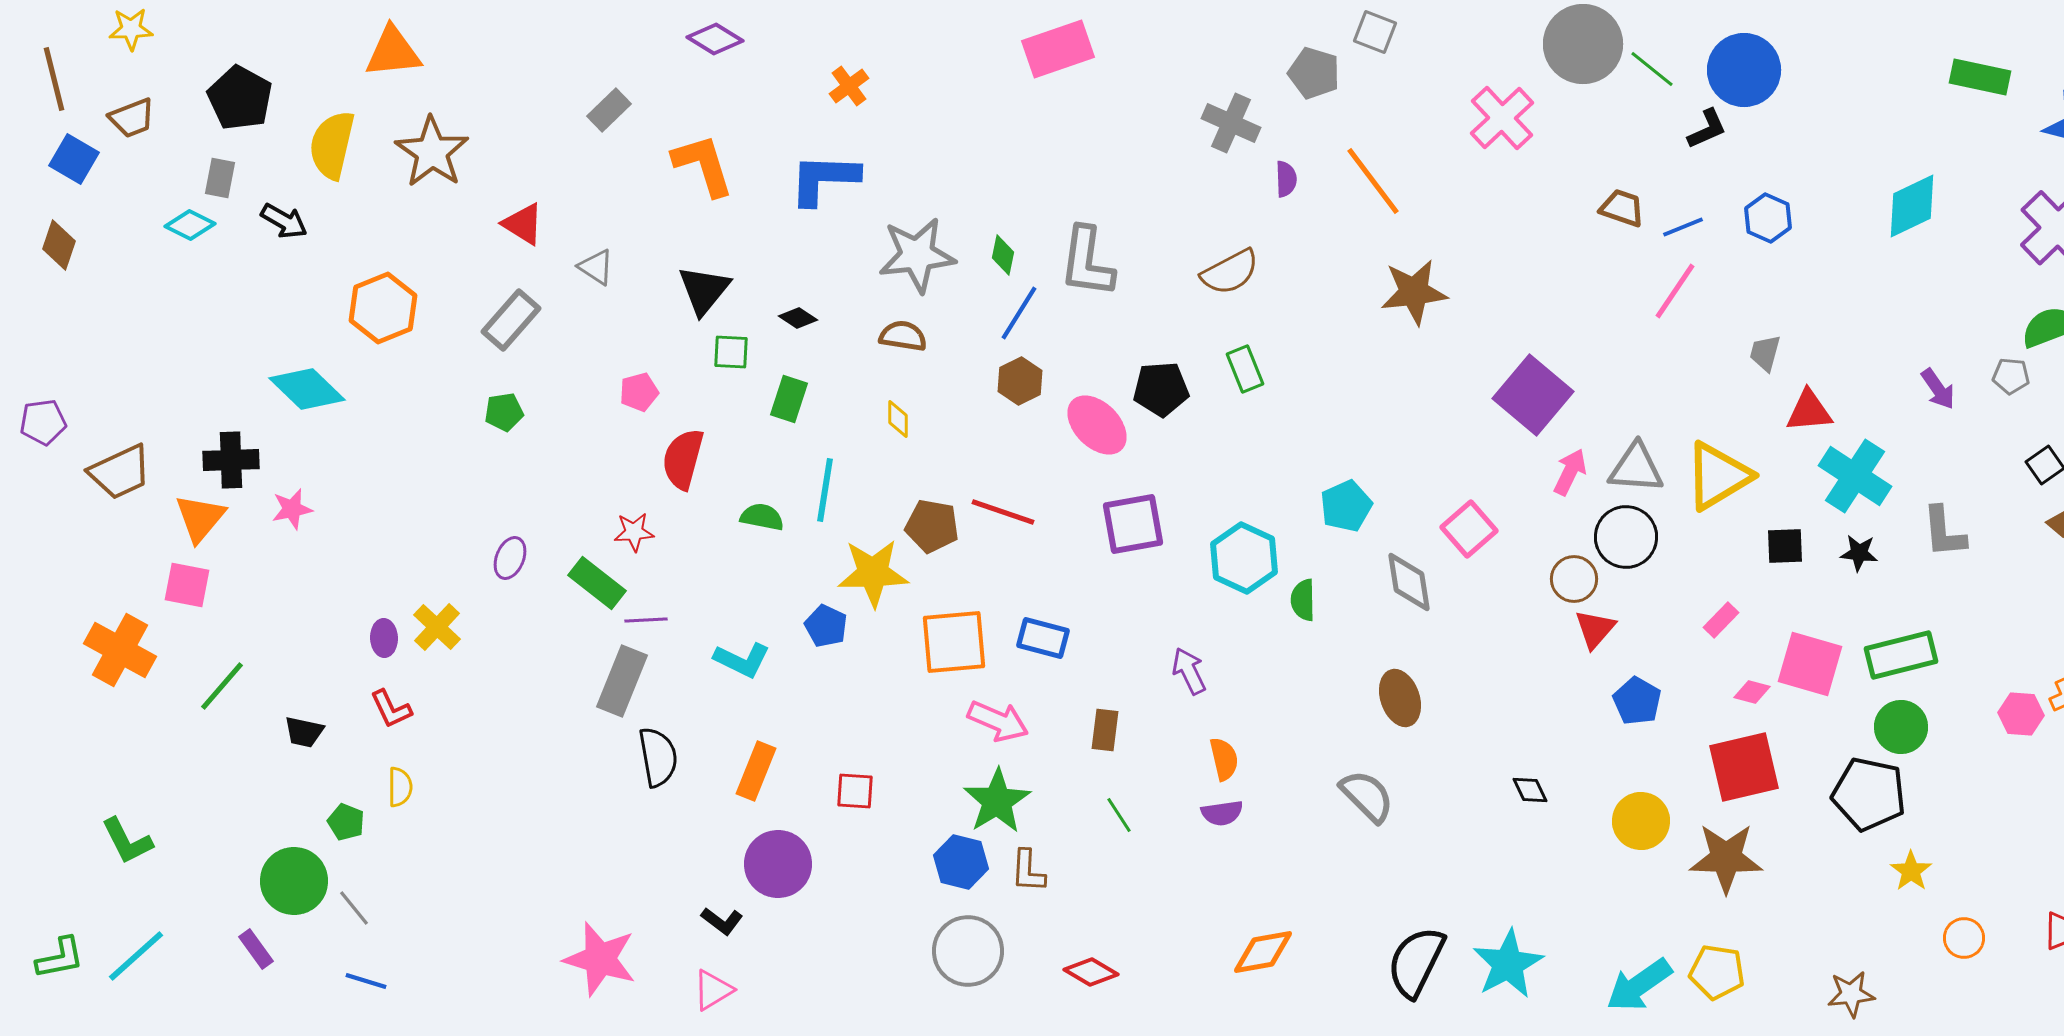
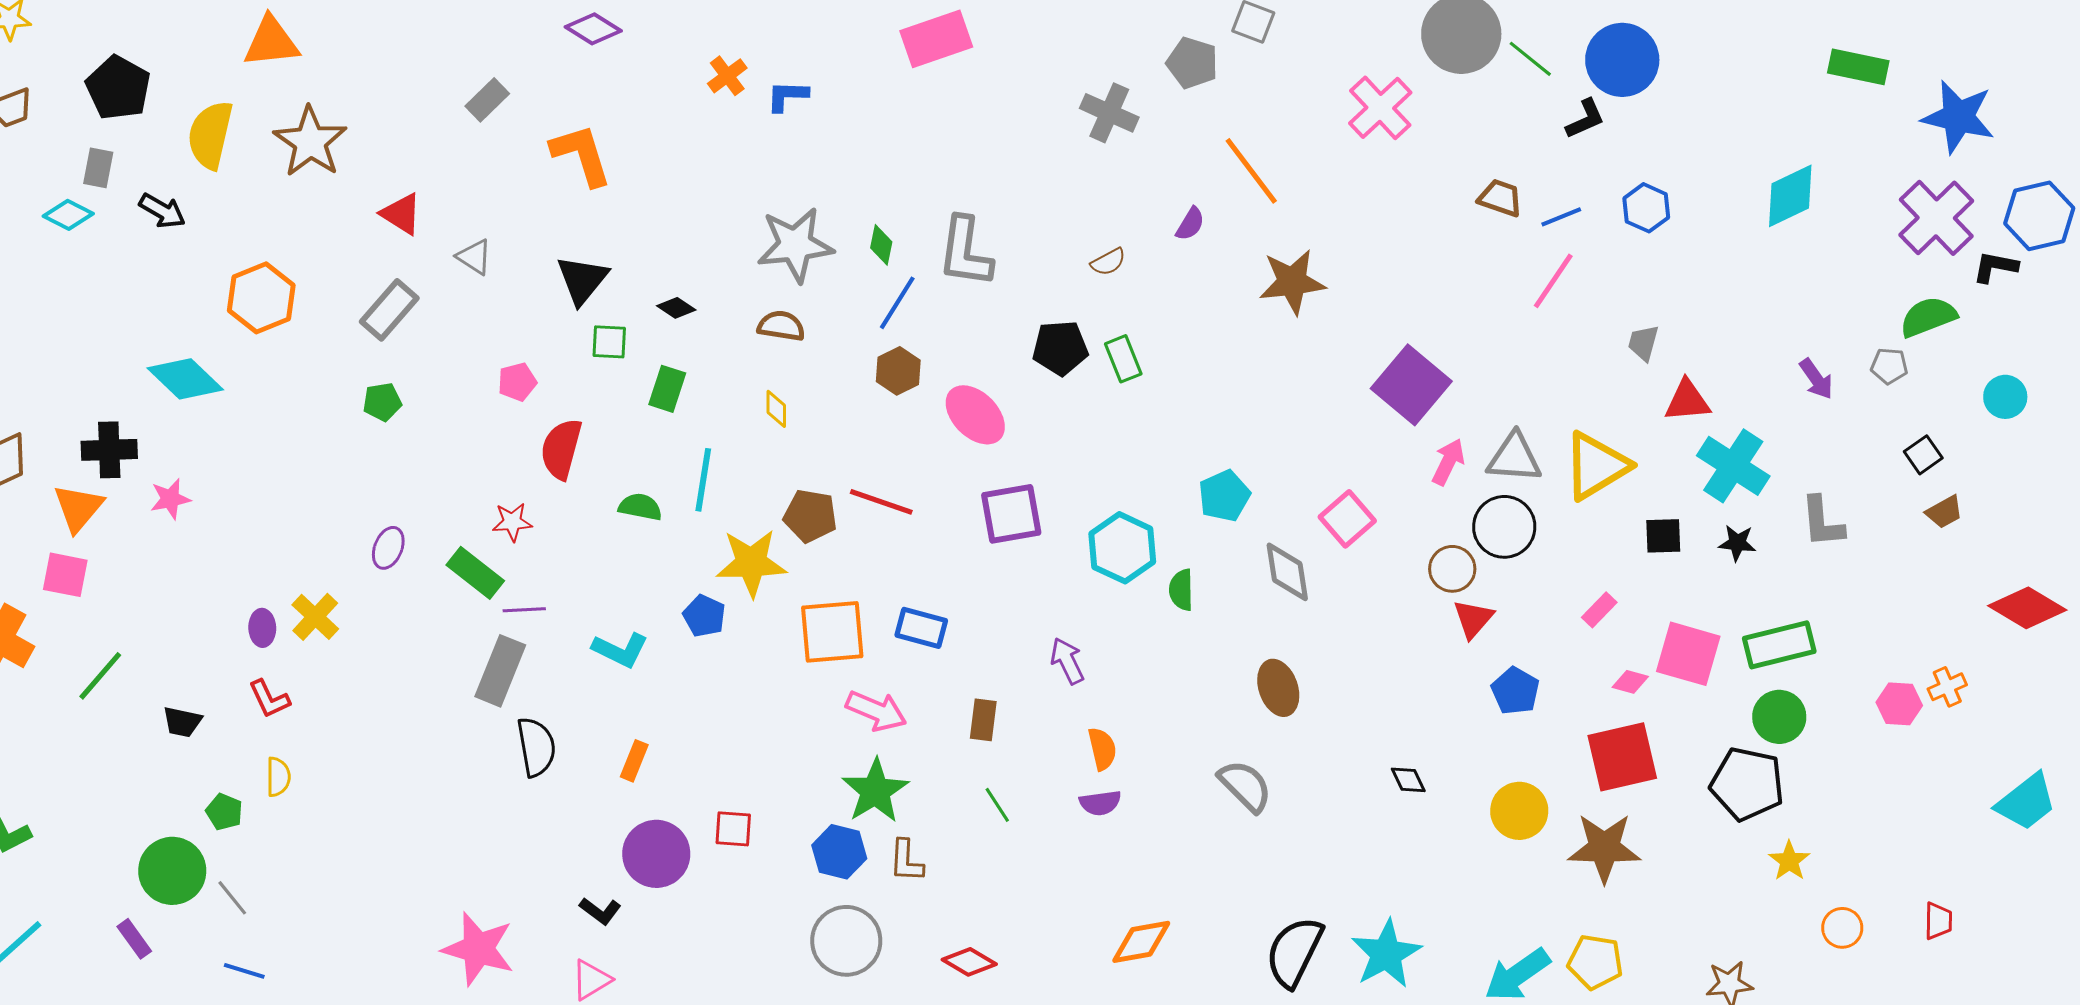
blue L-shape: (824, 179) -> (787, 96), moved, size x0.6
purple semicircle: (1286, 179) -> (1190, 224), moved, turned 33
brown semicircle: (1230, 272) -> (1108, 262), size x0.6
black pentagon: (1161, 389) -> (1060, 348), moved
orange rectangle: (756, 771) -> (634, 761), size x0.7
red square: (855, 791) -> (733, 829), moved

